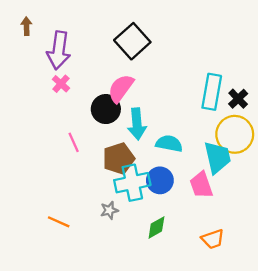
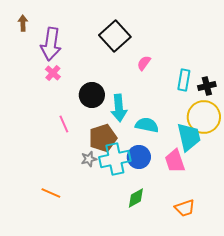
pink semicircle: (121, 88) -> (144, 63), moved, size x0.6
cyan rectangle: (212, 92) -> (184, 80), size x0.7
black cross: (238, 99) -> (207, 86), turned 30
gray star: (109, 210) -> (89, 159), moved

